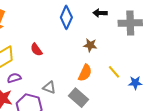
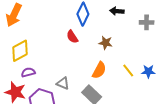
gray cross: (130, 23) -> (147, 22), size x0.6
red semicircle: (36, 50) -> (72, 37), moved
blue star: (135, 83) -> (148, 71), moved

